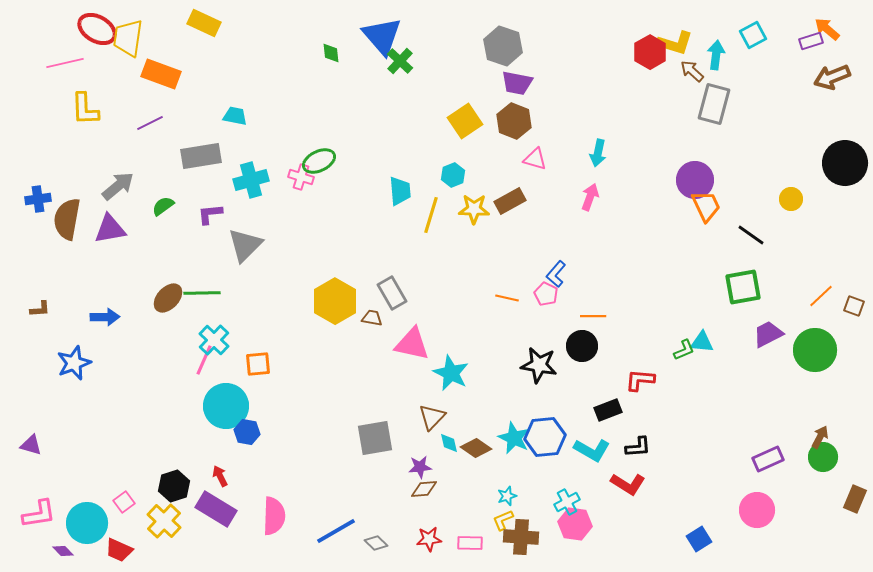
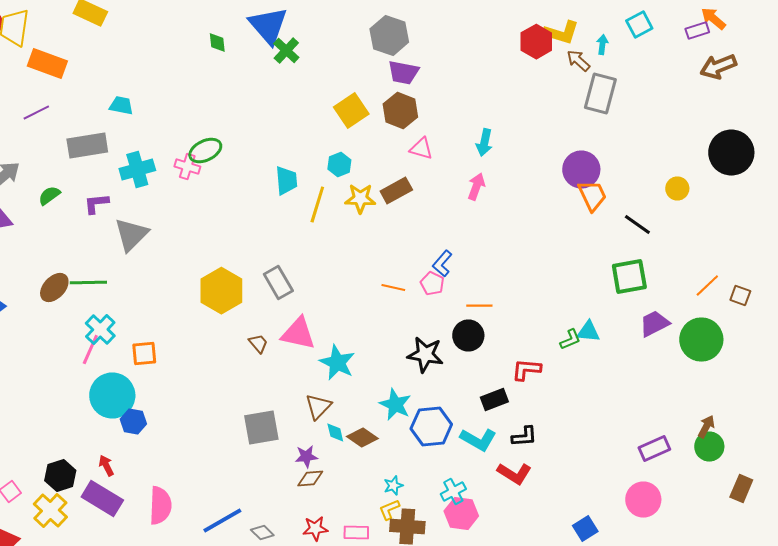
cyan arrow: (716, 55) -> (602, 44), size x0.7
brown trapezoid: (372, 318) -> (258, 344), moved, turned 40
cyan star: (514, 438) -> (395, 404), moved

